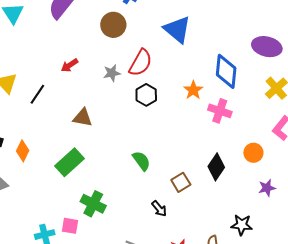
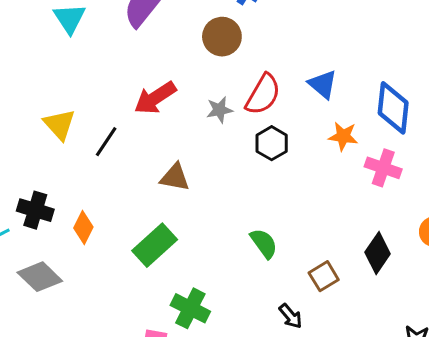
blue triangle: (177, 29) -> (323, 84), moved, size x0.7
red arrow: (70, 65) -> (155, 98), size x1.6
orange star: (193, 90) -> (343, 136), turned -30

